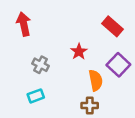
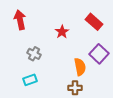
red star: (79, 52) -> (62, 32), moved

